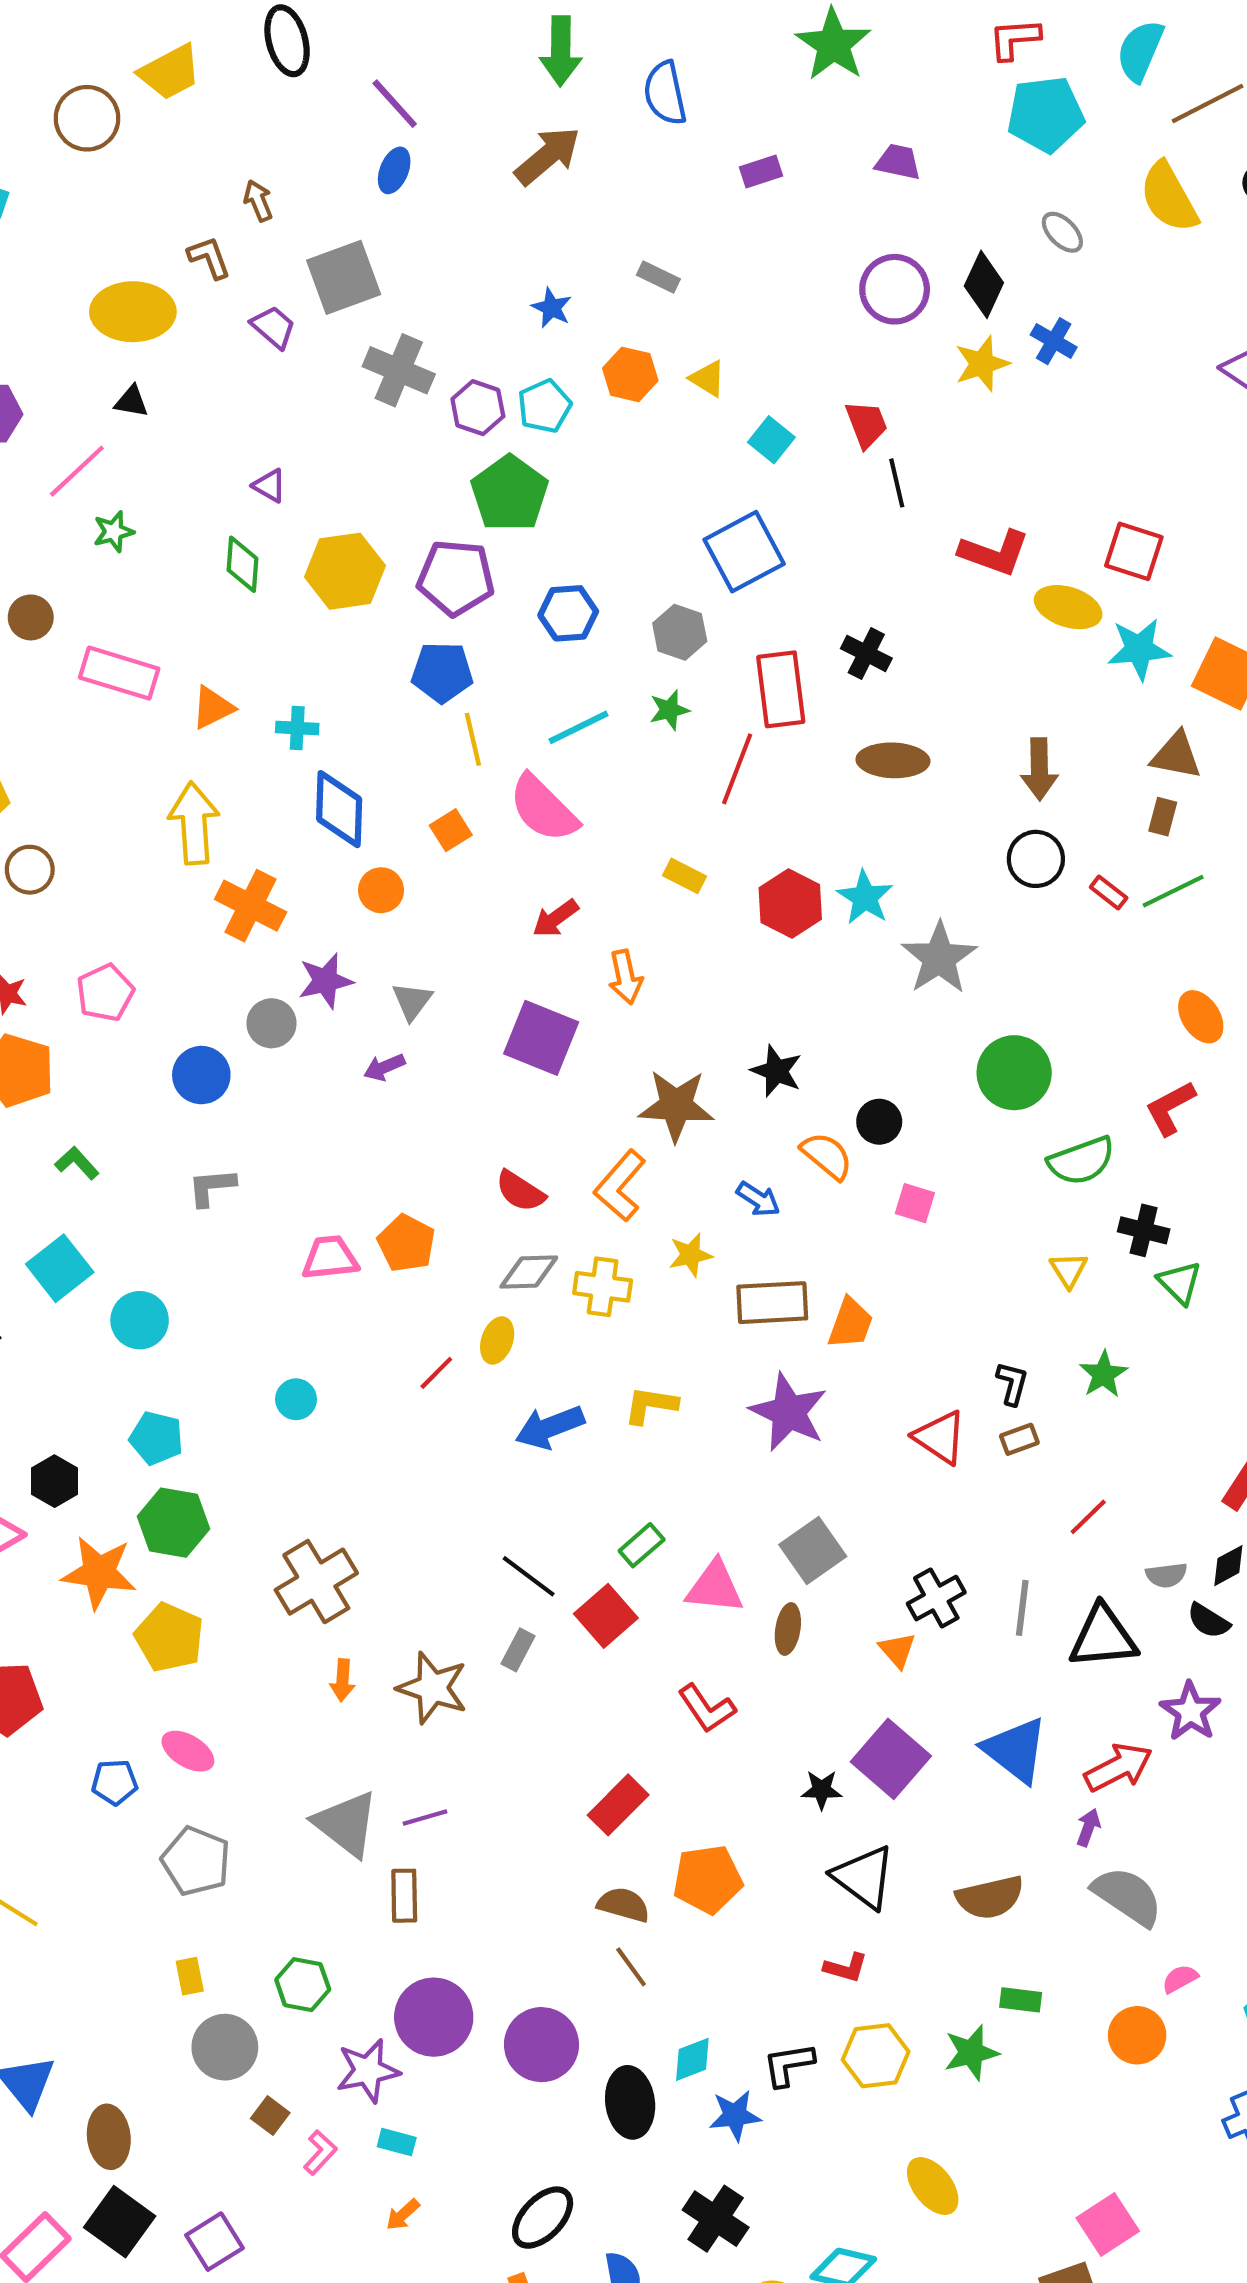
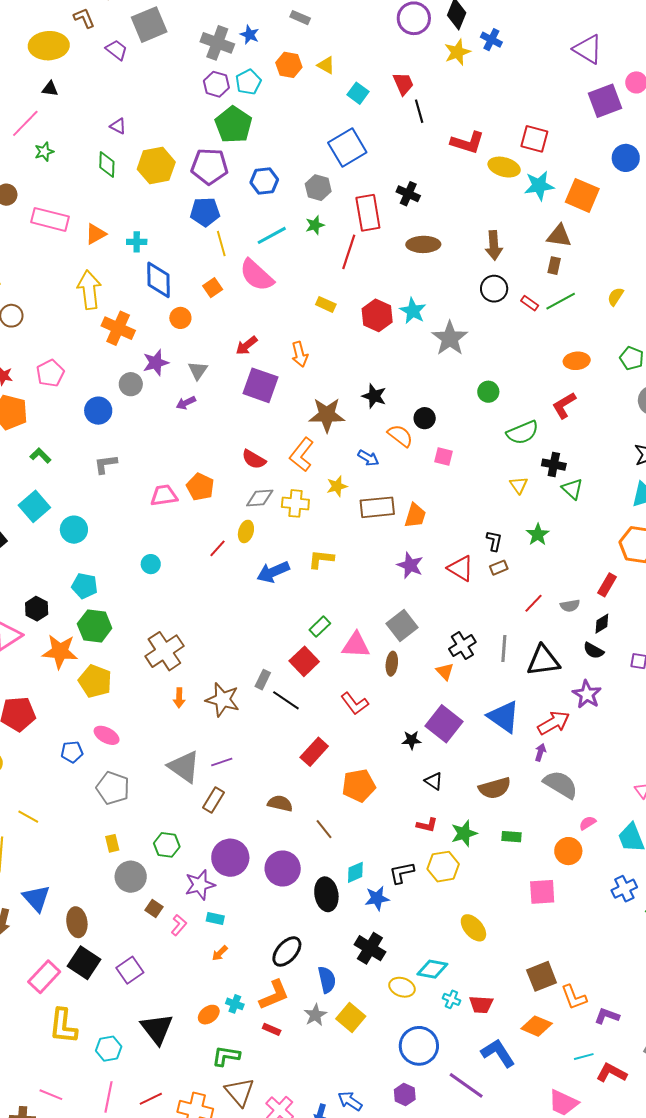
gray cross: (399, 370) -> (217, 43), moved
red arrow: (556, 918) -> (246, 346), moved
orange ellipse: (1201, 1017) -> (577, 361), turned -60
green circle: (1014, 1073) -> (488, 392), size x0.6
purple star: (789, 1412) -> (410, 565), moved, size x0.7
gray semicircle: (1166, 1575) -> (570, 606), moved
black line: (529, 1576) -> (286, 700), moved
black triangle: (864, 1877) -> (434, 781), size x0.6
brown rectangle: (404, 1896) -> (213, 800), turned 35
brown semicircle: (624, 1905) -> (280, 803), moved
green star: (971, 2053) -> (464, 833), moved
pink square: (1108, 2224) -> (542, 892), moved, turned 32

